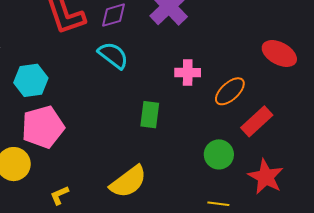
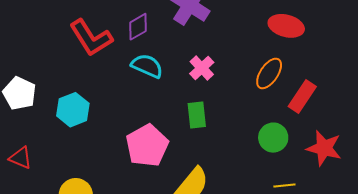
red ellipse: (279, 54) -> (286, 26), moved
pink cross: (188, 73) -> (202, 68), moved, turned -30
pink pentagon: (43, 127) -> (147, 146), moved

